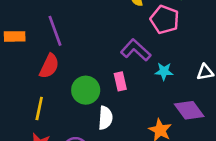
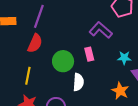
purple line: (55, 31) -> (39, 16), turned 40
cyan star: (164, 71) -> (124, 58), moved

